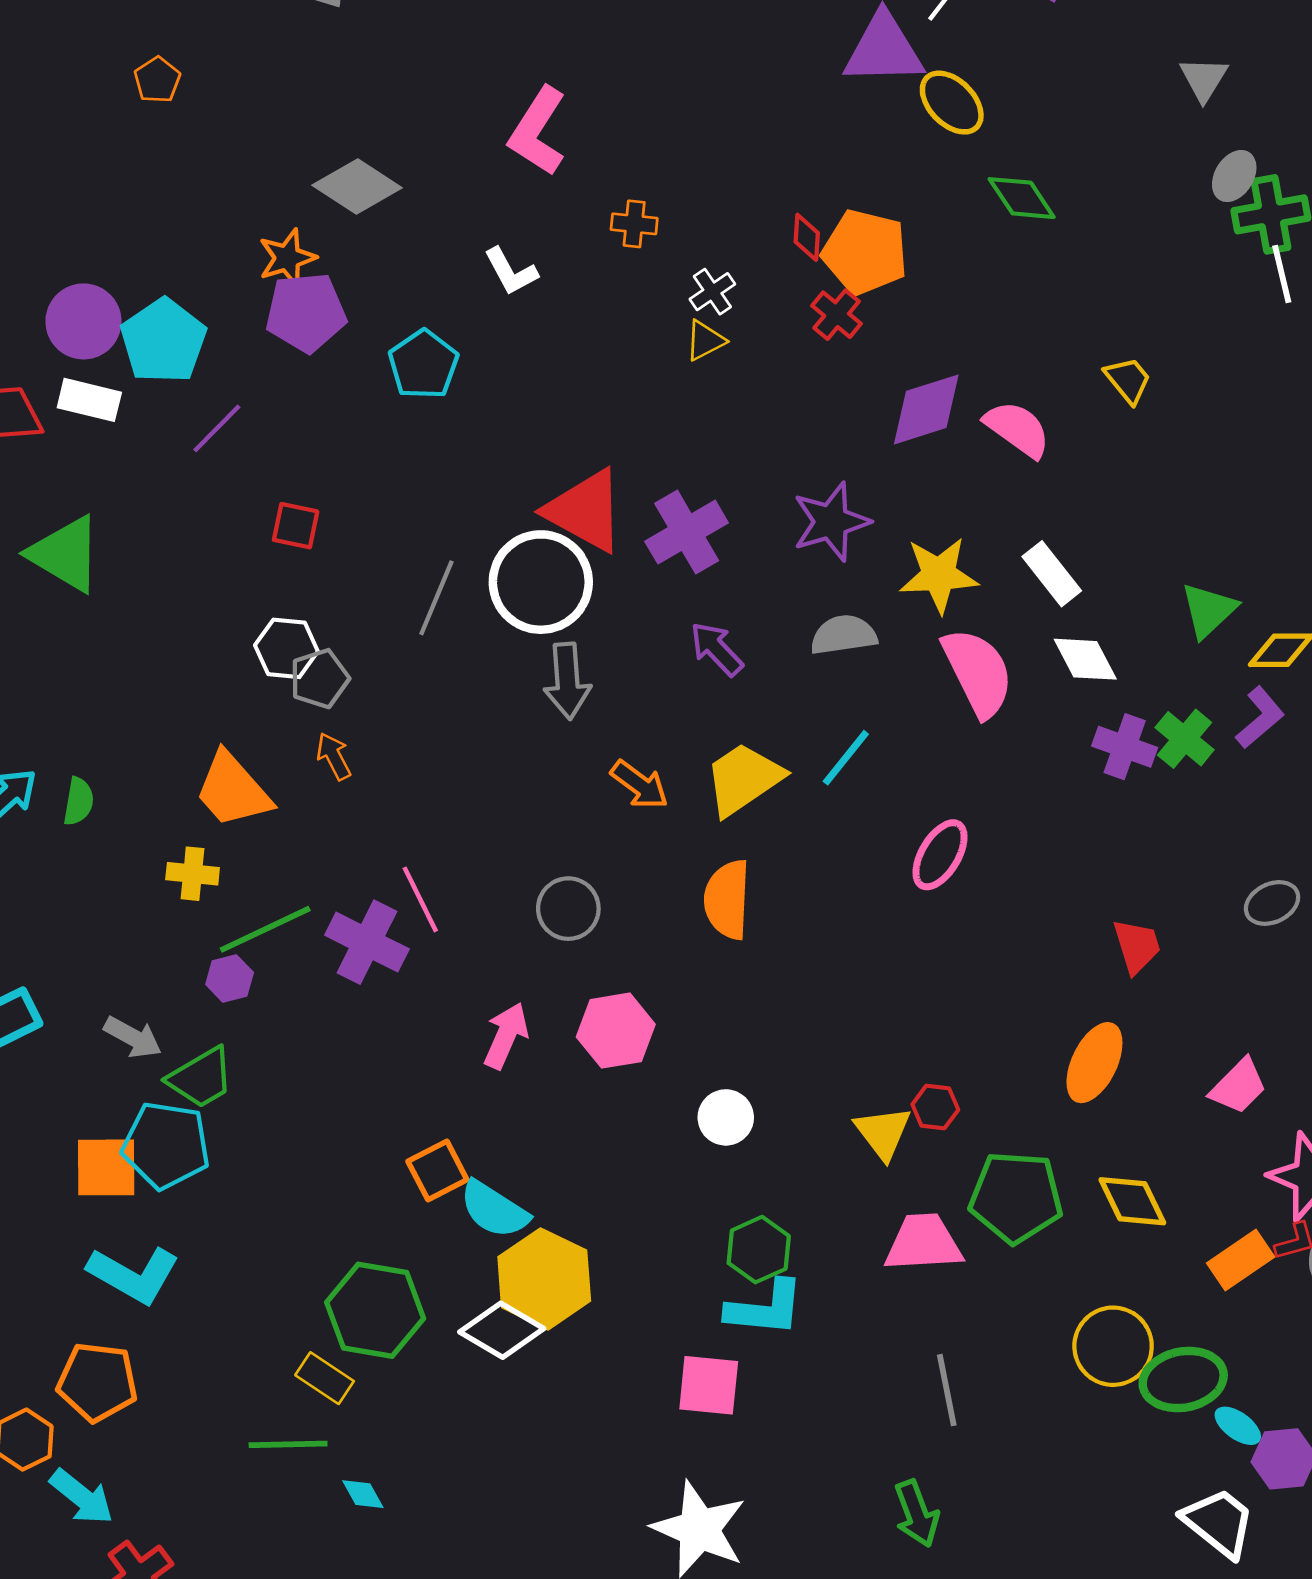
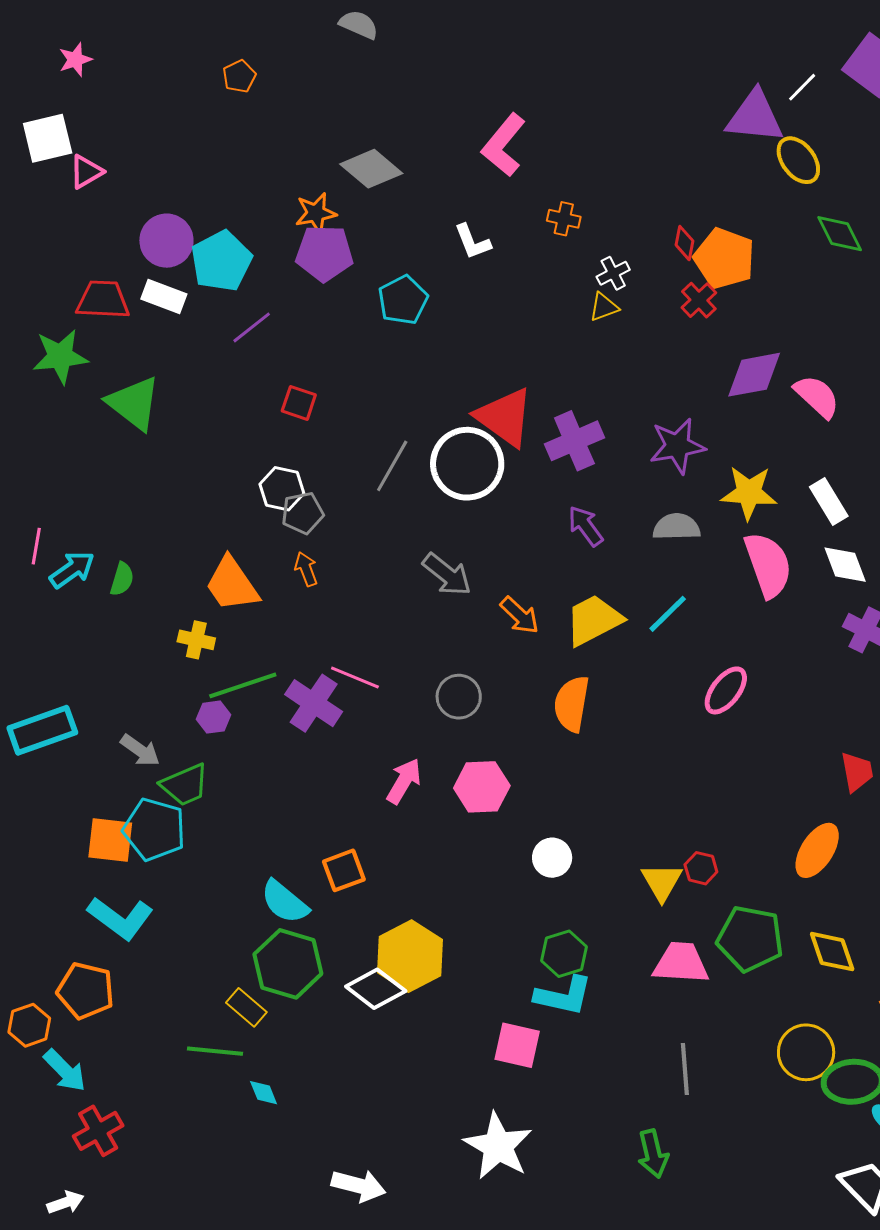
gray arrow: (567, 681) -> (447, 575), moved, turned -54
pink line: (420, 899) -> (355, 678), turned -48
cyan semicircle: (494, 1210) -> (285, 902), moved

